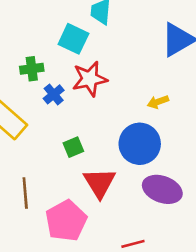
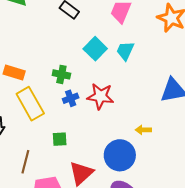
cyan square: (73, 39) -> (95, 49), moved
green square: (73, 147) -> (60, 139), moved

